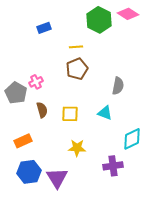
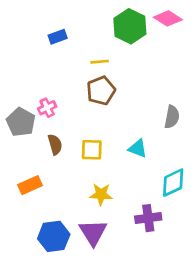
gray semicircle: (118, 86) -> (172, 117), moved
blue hexagon: (29, 172) -> (54, 236), moved
purple triangle: (57, 178) -> (93, 232), moved

